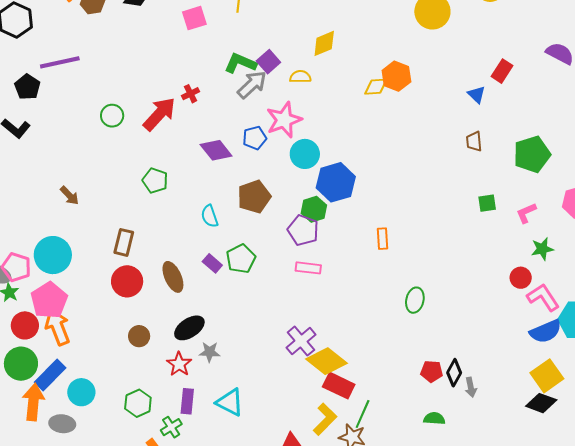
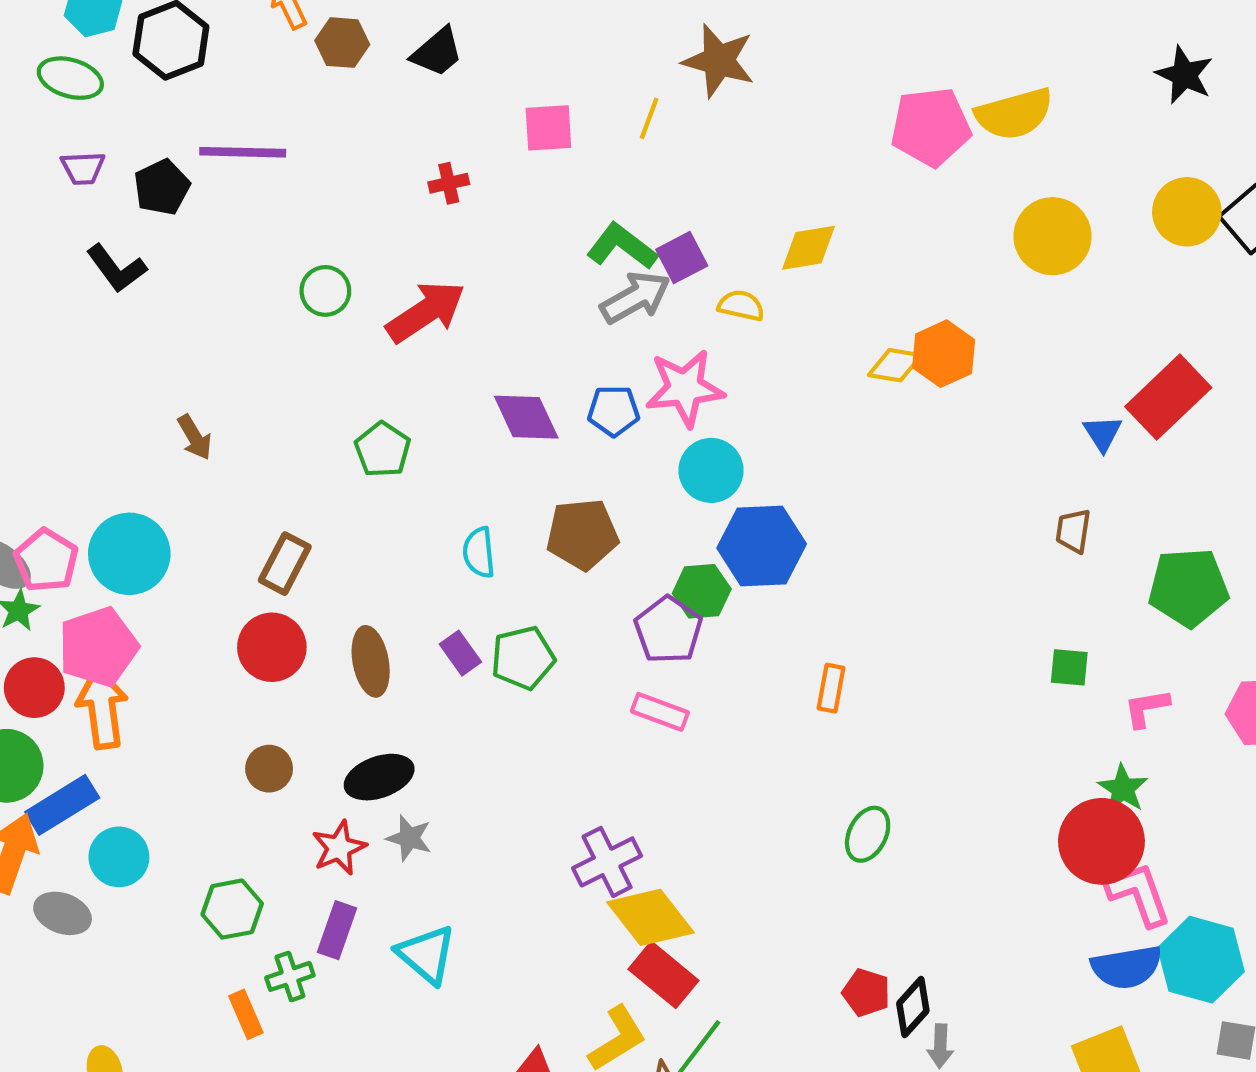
red rectangle: (502, 71) -> (1168, 397), size x1.6
red cross: (191, 94) -> (449, 183), moved
green star: (542, 249) -> (1123, 789), moved, turned 30
red circle: (521, 278) -> (1101, 841), size x1.8

